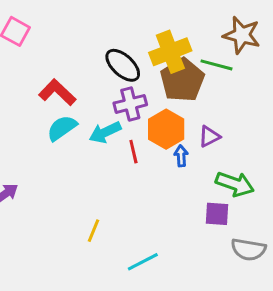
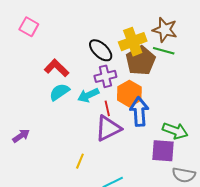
brown star: (242, 35) -> (165, 30), moved
purple triangle: (209, 136) -> (108, 128), moved, size x1.8
blue arrow: (181, 156) -> (139, 112), size x2.0
purple square: (217, 214) -> (163, 151), size x1.4

